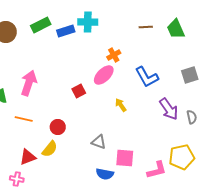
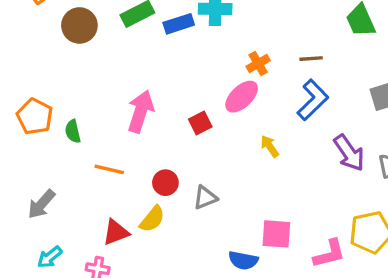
brown line: (146, 27) -> (311, 59), moved
blue L-shape: (147, 77) -> (313, 100), turned -105
pink arrow: (29, 83) -> (141, 112), moved
gray triangle: (99, 142) -> (205, 198), moved, turned -42

